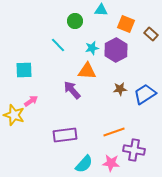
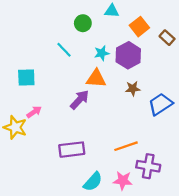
orange square: (126, 24) -> (139, 27), turned 30
brown star: (120, 89) -> (133, 89), moved
purple arrow: (72, 90) -> (80, 100), turned 84

